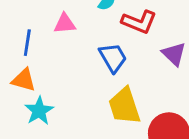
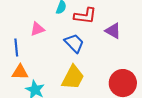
yellow trapezoid: (124, 106) -> (73, 77), moved, turned -120

